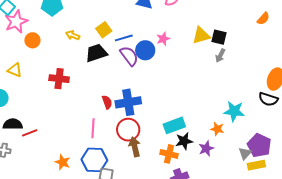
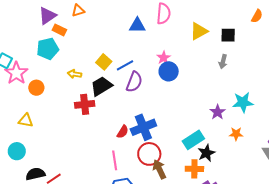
yellow triangle: (201, 35) -> (199, 31), moved
black square: (219, 37) -> (228, 35), moved
blue circle: (145, 50) -> (169, 71), moved
purple semicircle: (129, 56) -> (134, 82), turned 70
red cross: (59, 79) -> (85, 104), moved
red semicircle: (107, 102) -> (123, 132), turned 64
cyan star: (234, 111) -> (243, 102), moved
purple star: (206, 148) -> (218, 112), moved

